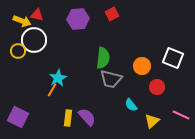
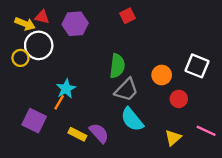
purple hexagon: (78, 19) -> (75, 24), moved
gray trapezoid: (111, 79) -> (126, 90), turned -60
cyan semicircle: (131, 105) -> (132, 119), moved, size x1.6
purple square: (18, 117) -> (34, 121), moved
yellow rectangle: (68, 118) -> (77, 134), turned -70

